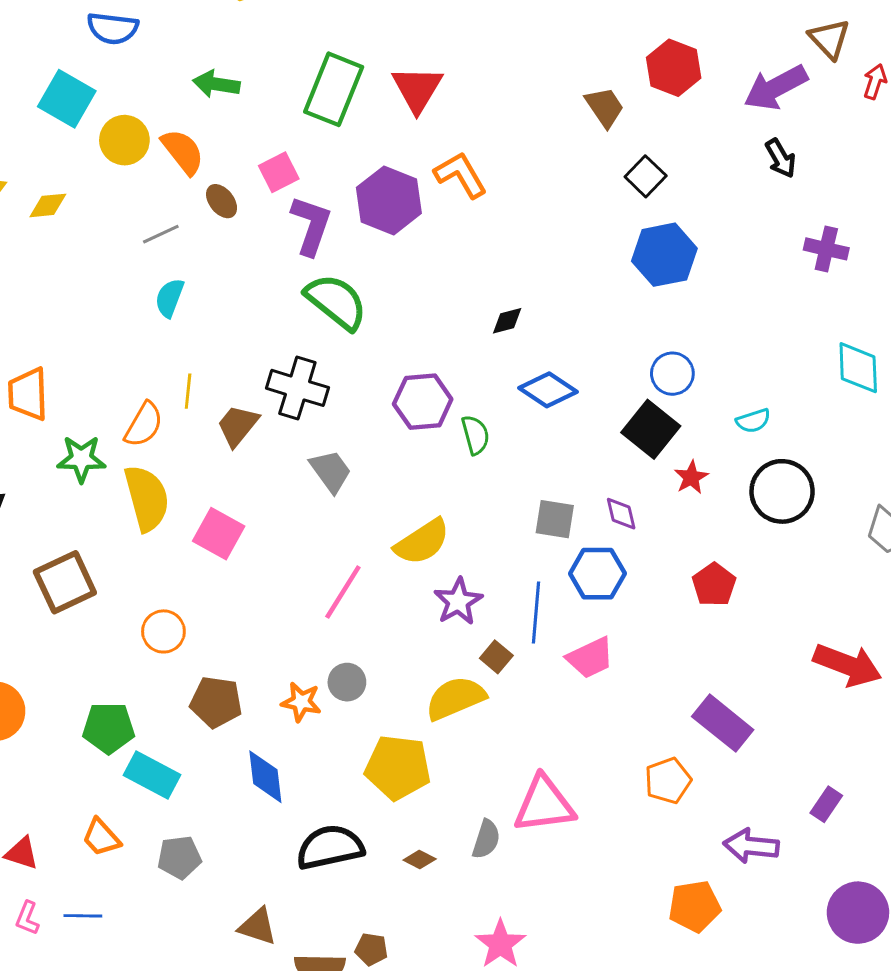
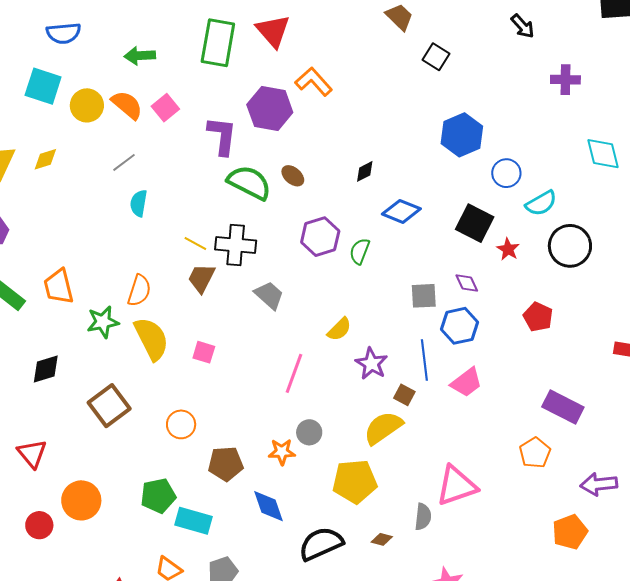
pink square: (279, 172) -> (165, 108), moved
brown ellipse: (222, 201) -> (293, 176), moved
blue hexagon: (664, 255) -> (462, 135), moved
blue circle: (672, 374) -> (506, 173), moved
yellow line: (188, 391) -> (195, 244), moved, turned -55
cyan semicircle: (753, 421) -> (541, 203), size x1.4
green semicircle: (475, 435) -> (360, 251), turned -132
pink square: (219, 534) -> (204, 352), size x0.7
yellow semicircle: (422, 542) -> (339, 329), size x0.7

